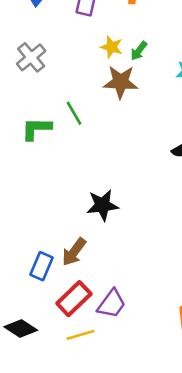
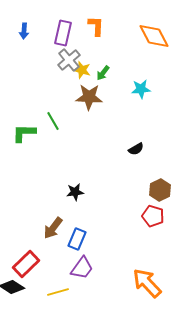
gray cross: (31, 57) -> (69, 60), moved
black star: (102, 205) -> (75, 192), size x0.7
blue rectangle: (42, 266) -> (77, 239), moved
red rectangle: (74, 299) -> (26, 264), moved

